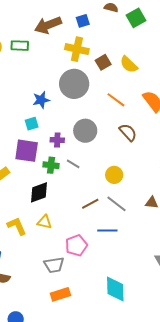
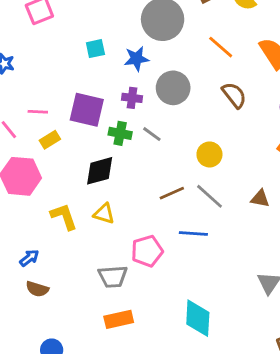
blue star: (41, 100) -> (136, 59), moved
cyan square: (32, 124) -> (95, 49), moved

